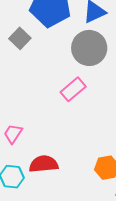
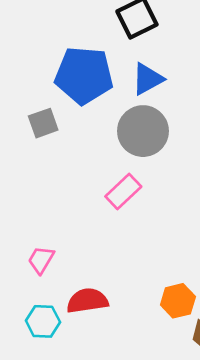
gray square: (20, 38) -> (43, 123), turned 30

